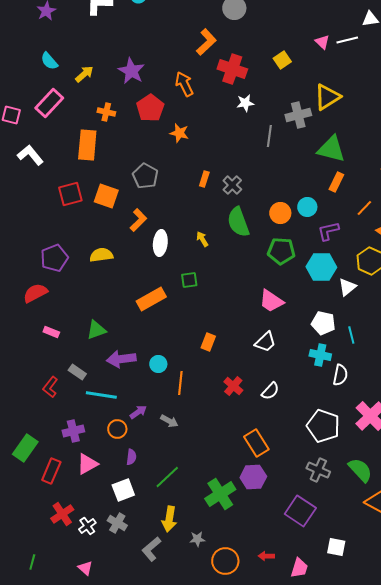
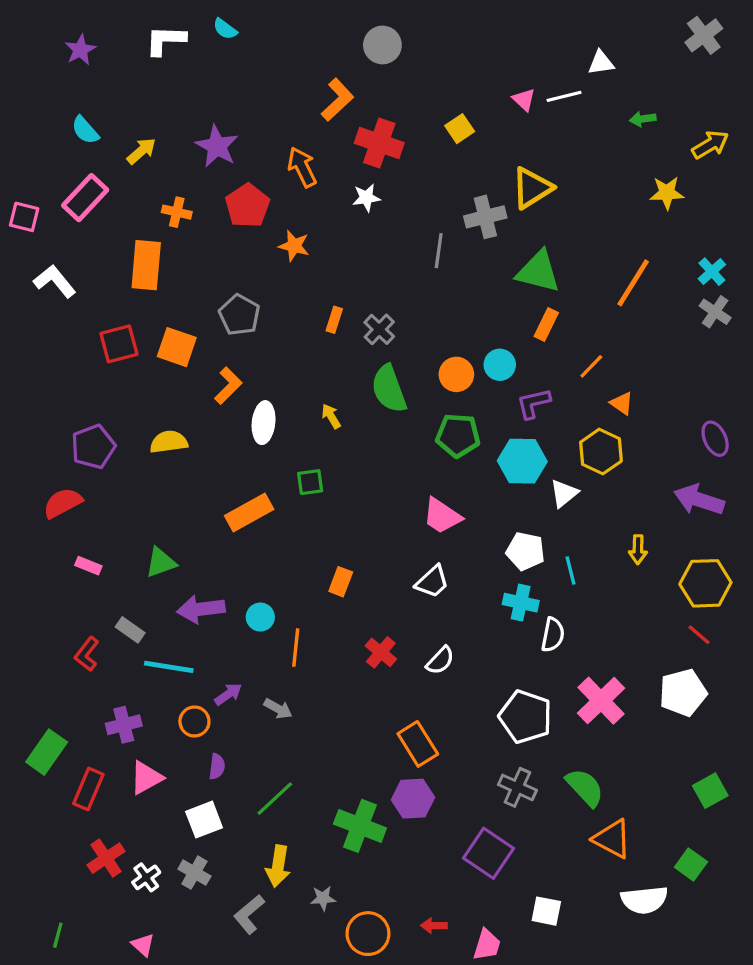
white star: (245, 103) -> (366, 198), moved
green cross: (220, 494) -> (360, 826), turned -36

